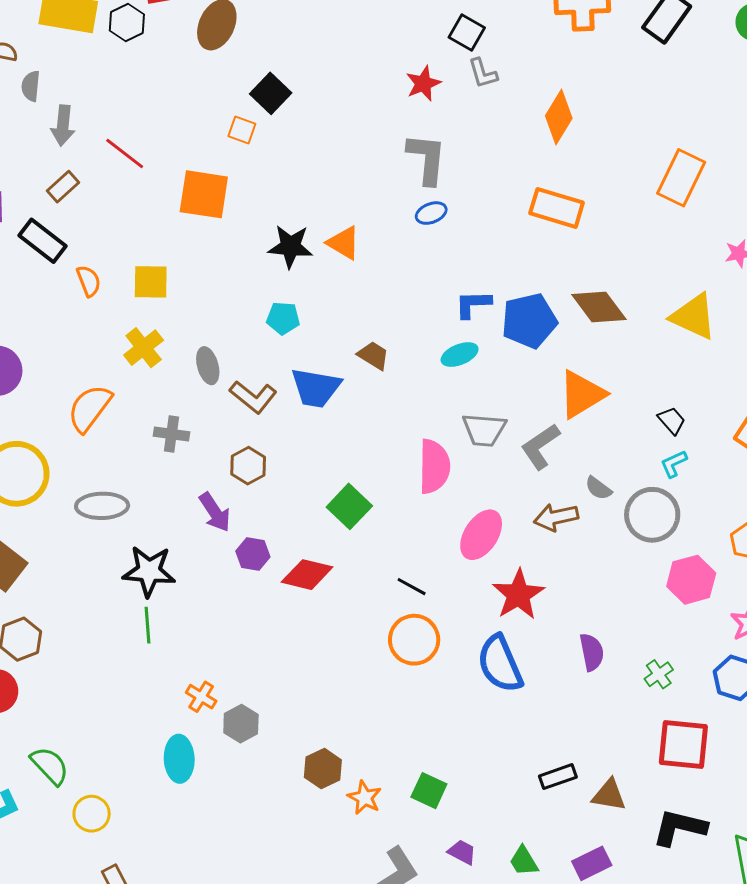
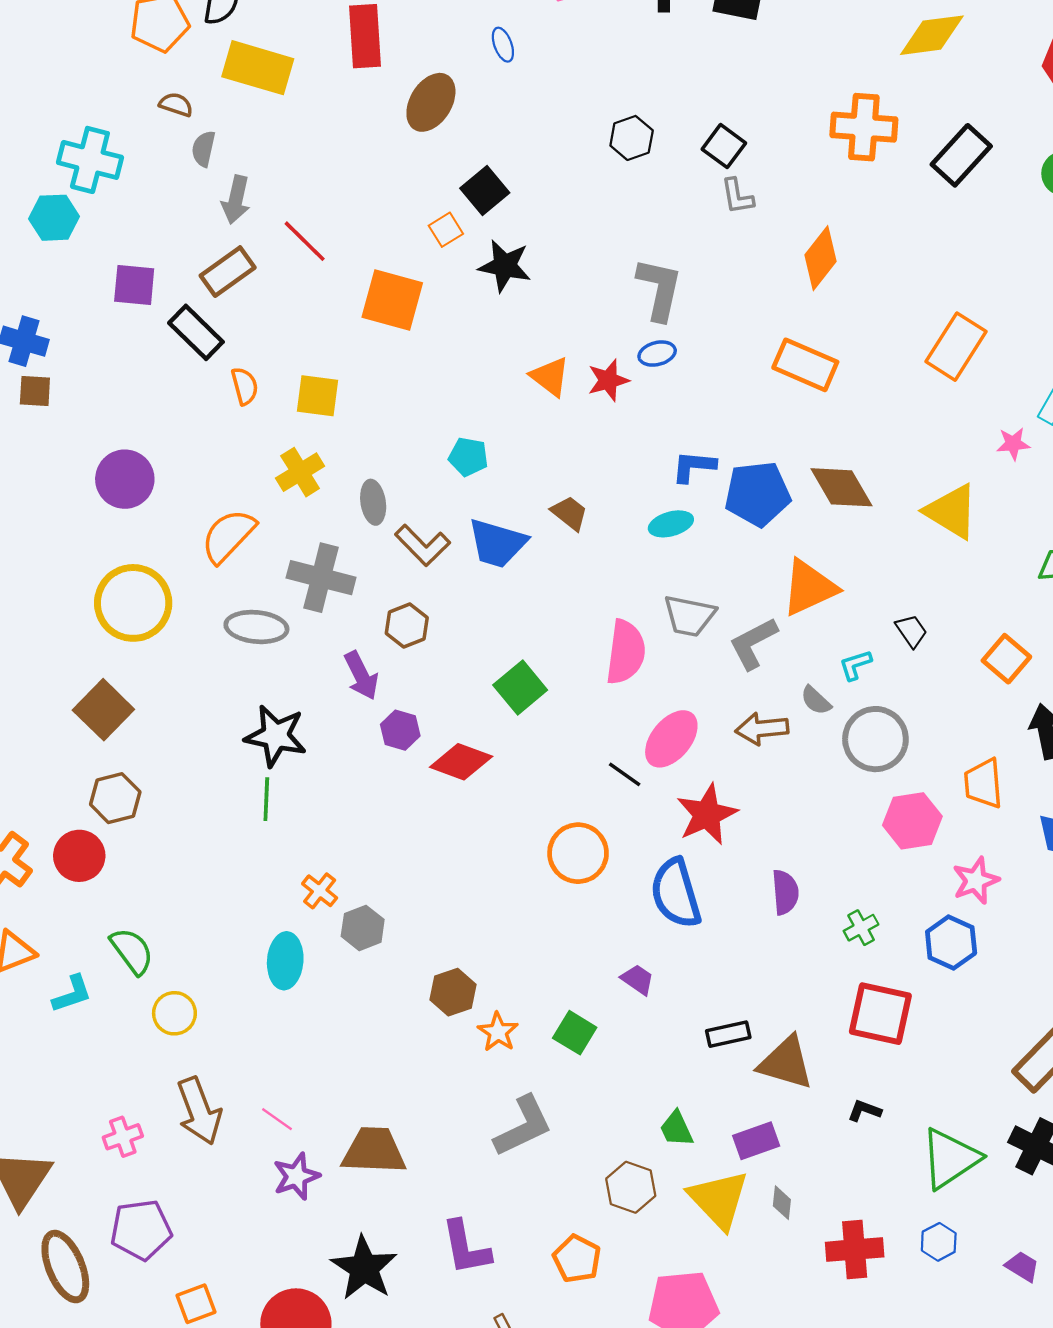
black hexagon: (127, 22) -> (632, 138), moved
red star: (423, 84) -> (608, 380), moved
orange square: (242, 130) -> (446, 230), turned 32
brown rectangle: (63, 187) -> (228, 272), size x1.4
black star: (290, 246) -> (505, 266), moved
gray cross: (171, 434) -> (321, 578), size x1.6
cyan L-shape: (674, 464) -> (855, 665), moved
gray ellipse: (102, 506) -> (256, 627), moved
black line: (412, 587) -> (625, 774), moved
brown triangle: (609, 795) -> (786, 1063), size x1.4
black L-shape: (680, 827) -> (864, 1111), size x0.5
purple trapezoid: (462, 852) -> (638, 979), moved

